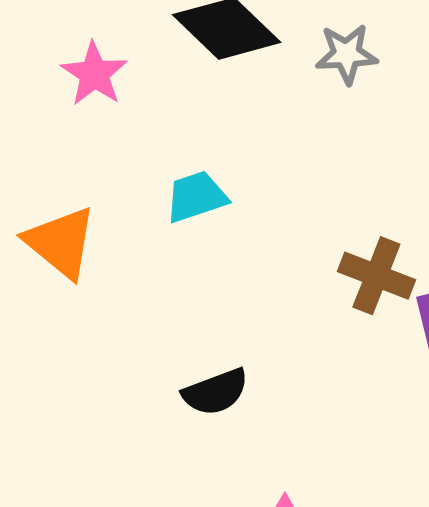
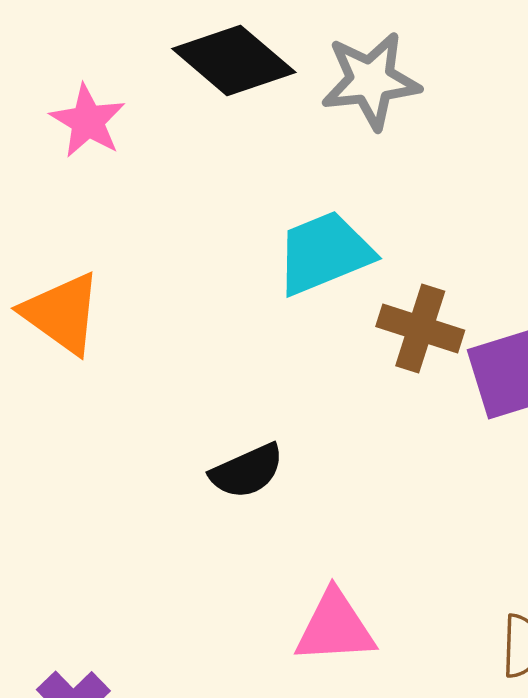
gray star: (347, 54) -> (371, 81), size x1.4
cyan trapezoid: (196, 197) -> (324, 253), moved, size x1.4

